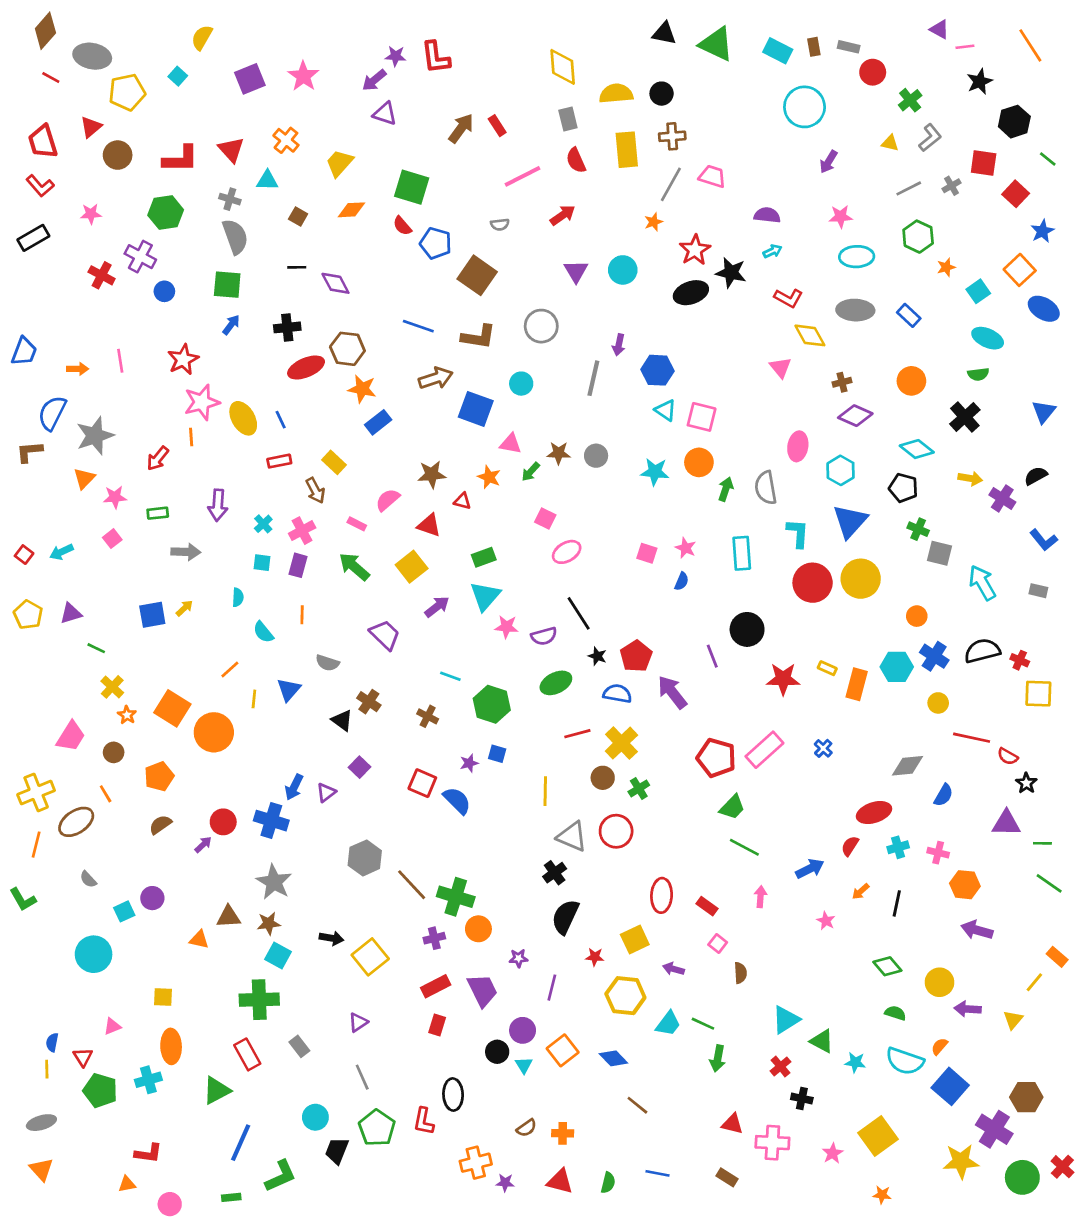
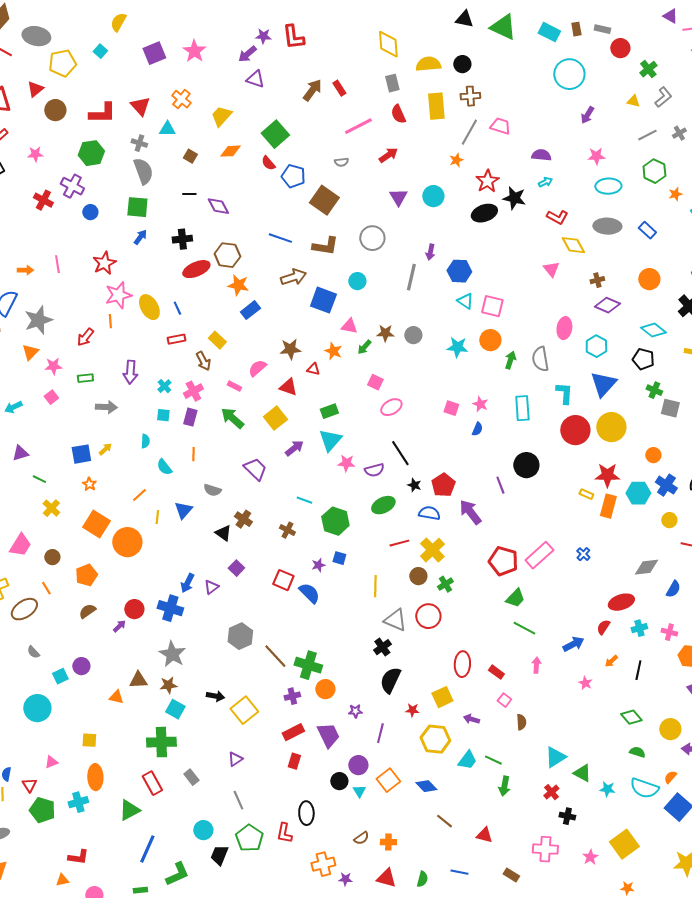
green square: (412, 187) -> (275, 134), turned 32
red star: (783, 679) -> (607, 475), moved
orange star: (127, 715) -> (89, 484), moved
red triangle: (732, 1124) -> (484, 835), moved

